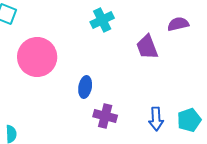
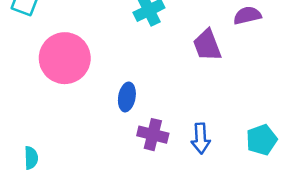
blue arrow: (156, 119) -> (201, 138), moved

